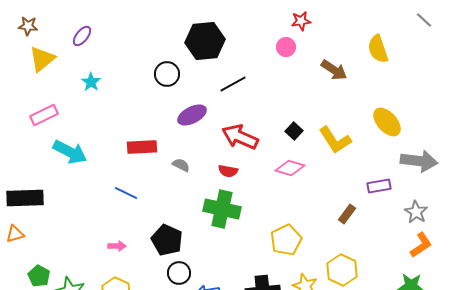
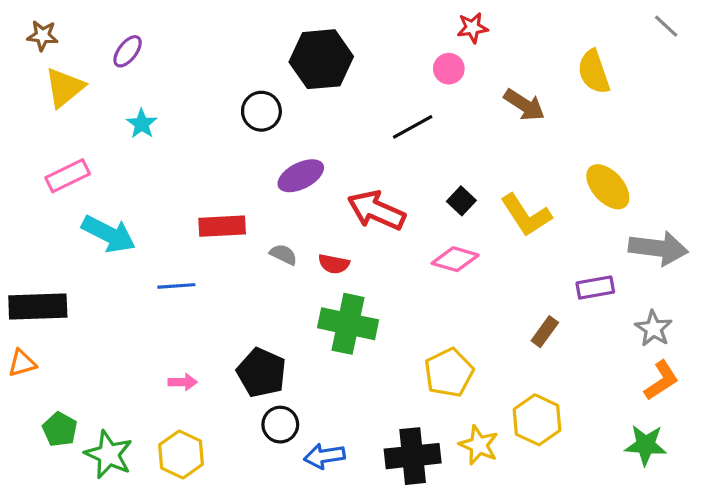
black line: (233, 84) -> (413, 127), moved
red semicircle: (228, 171) -> (334, 264), moved
blue line: (126, 193) -> (176, 286), moved, turned -30

